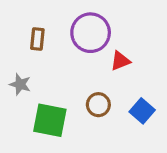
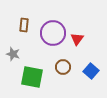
purple circle: (91, 33) -> (53, 33), moved
red triangle: (120, 61) -> (77, 39), turned -32

